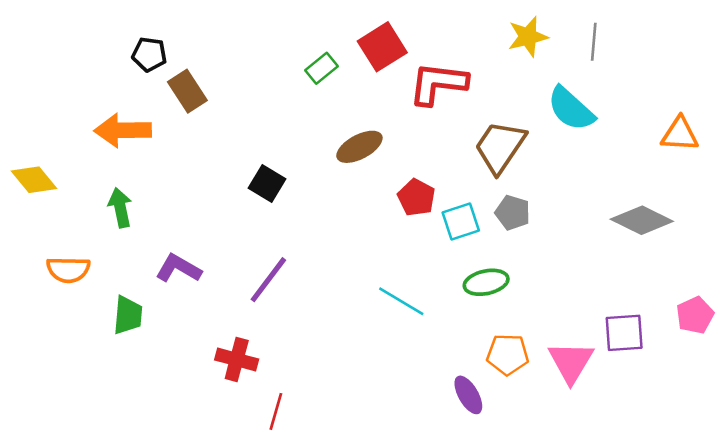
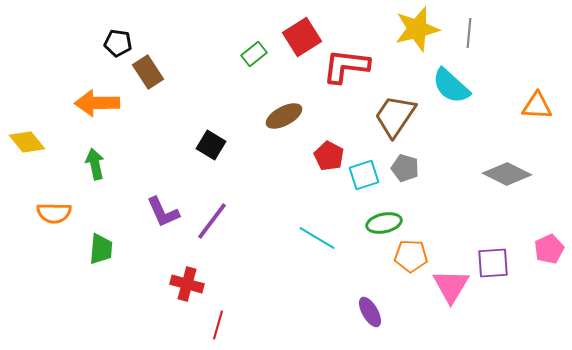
yellow star: (528, 37) -> (417, 29), size x1.4
purple L-shape: (178, 268) -> (163, 212), moved, turned -144
orange pentagon: (508, 354) -> (411, 256), moved

